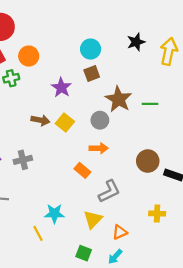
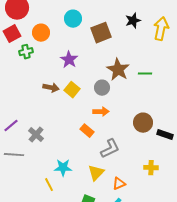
cyan circle: (91, 49) -> (73, 19), moved
brown square: (92, 74) -> (101, 33), moved, size x1.5
gray cross: (23, 160) -> (36, 135), moved, turned -35

